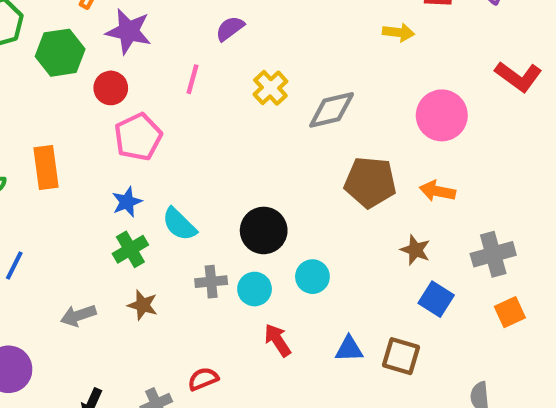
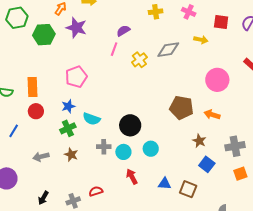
pink line: (193, 79) -> (114, 49), moved
red circle: (111, 88) -> (36, 111), moved
gray diamond: (332, 110) -> (168, 50), moved
cyan semicircle: (179, 224) -> (92, 119), turned -30

